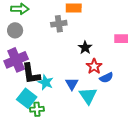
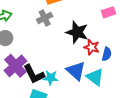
black star: (85, 48) -> (77, 32), size x1.6
blue semicircle: (106, 78) -> (107, 54), turned -32
blue triangle: (72, 84) -> (76, 71), size x1.5

